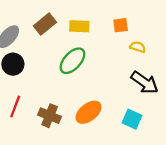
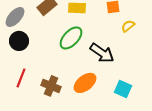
yellow semicircle: (138, 47) -> (128, 26), turned -56
black arrow: (145, 82) -> (102, 53), moved

